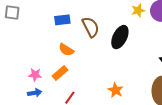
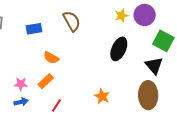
blue rectangle: (62, 20) -> (34, 29), moved
brown semicircle: (91, 27) -> (72, 21), moved
black ellipse: (120, 37) -> (119, 49), moved

